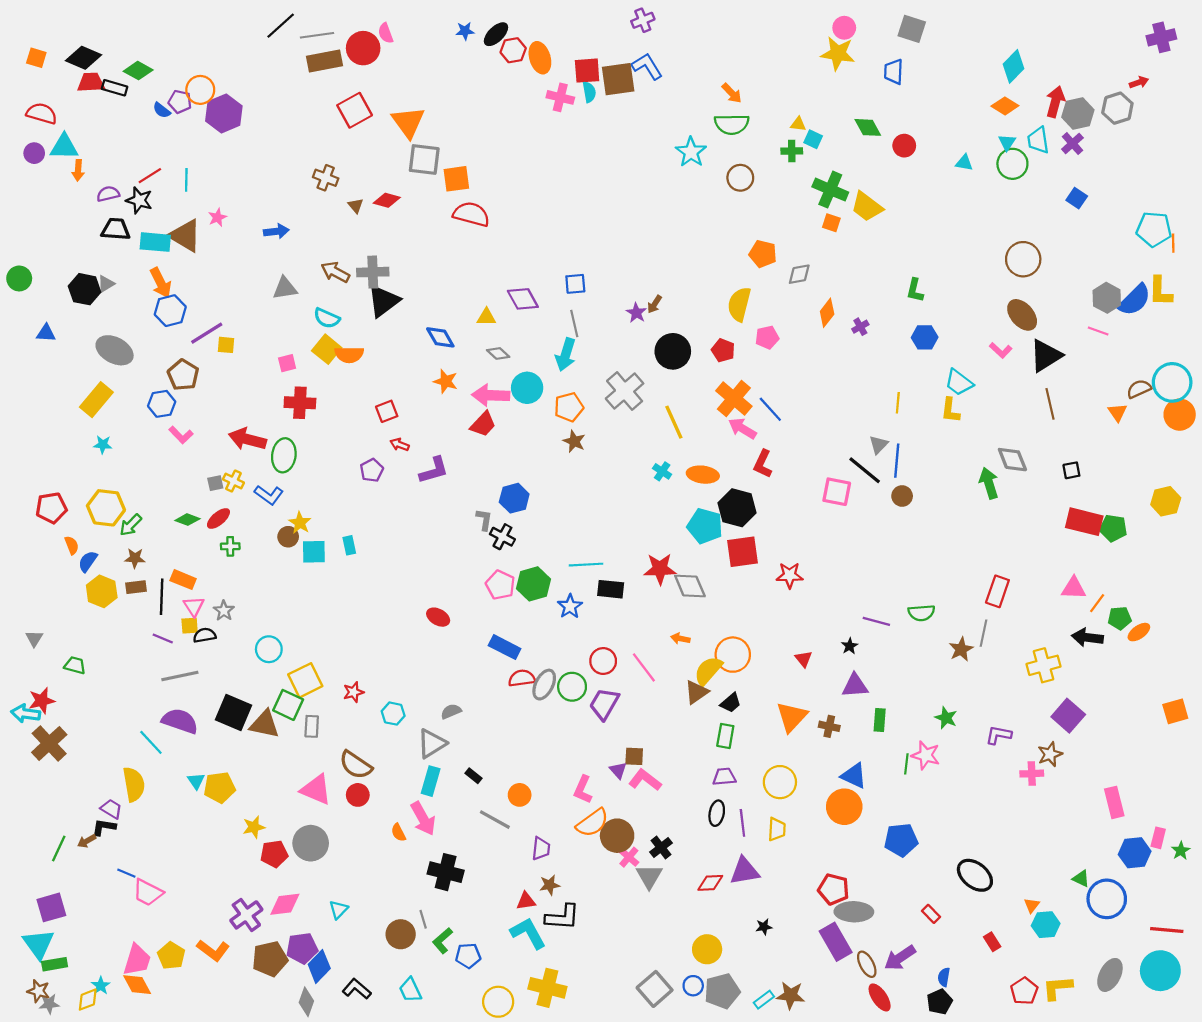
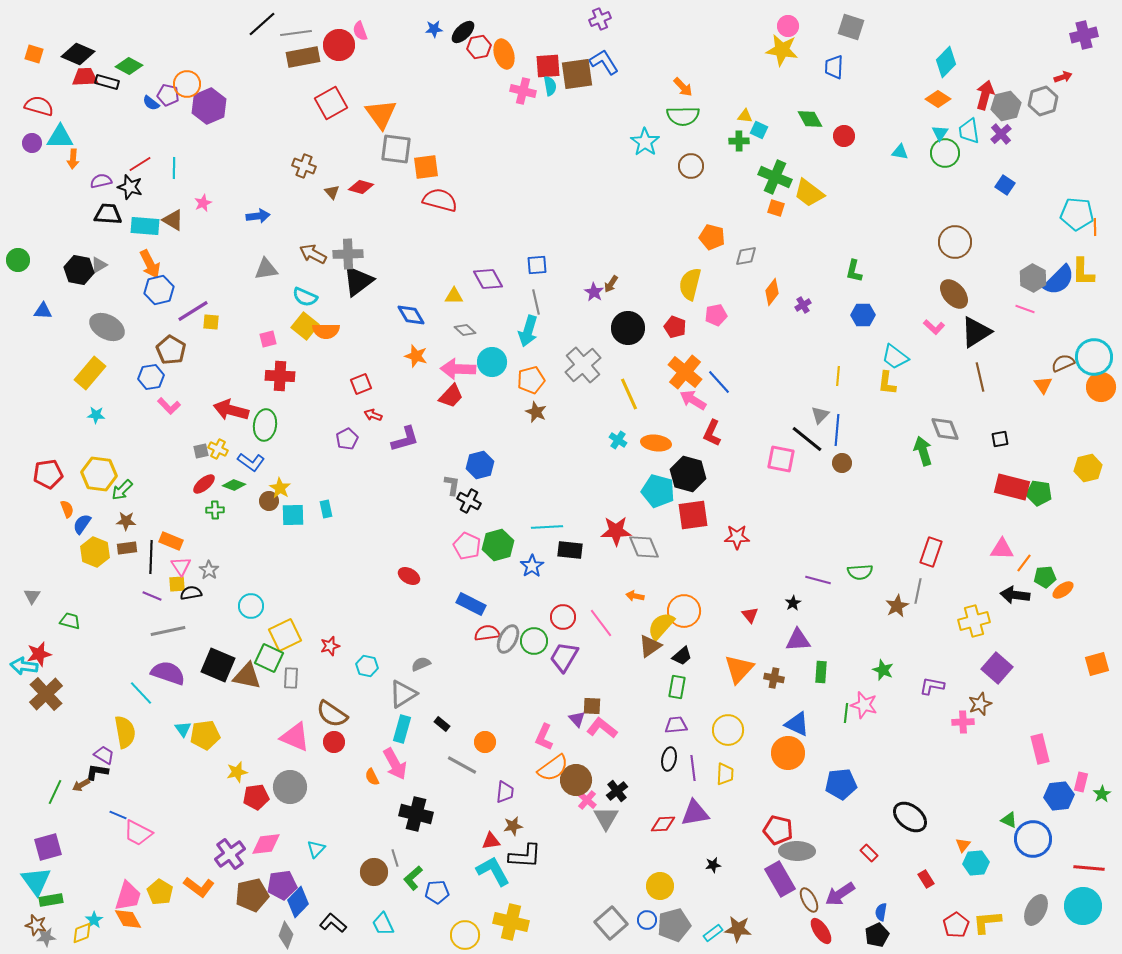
brown triangle: (185, 236) -> (173, 220), size x0.7
green diamond: (187, 520) -> (234, 485), moved

